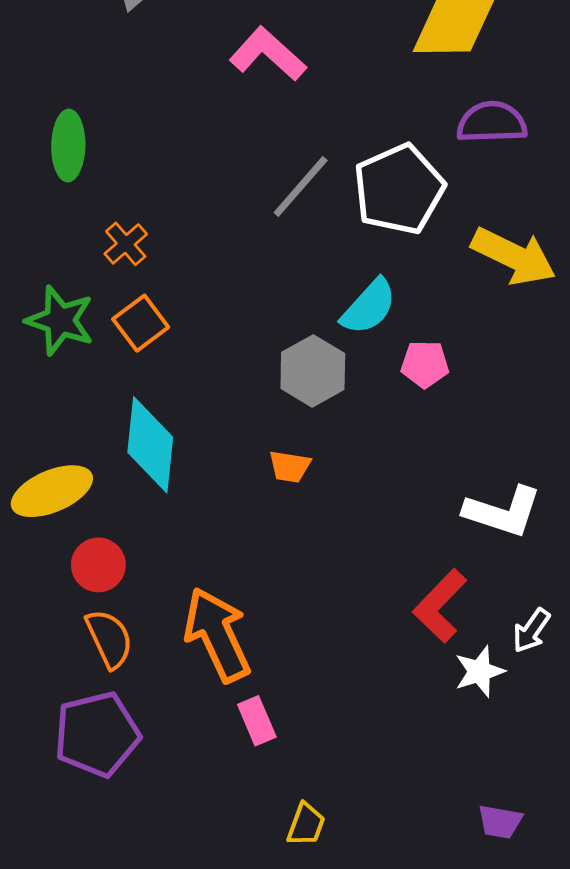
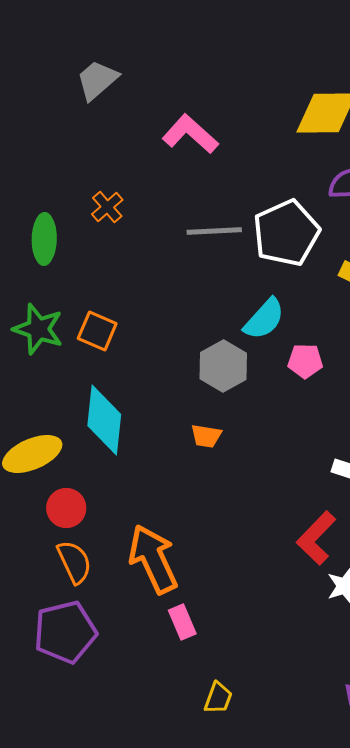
green ellipse: (68, 146) -> (44, 239), moved
gray line: (301, 187) -> (214, 231), turned 46
orange cross: (126, 244) -> (107, 207), moved
orange square: (141, 323) -> (97, 331), turned -30

